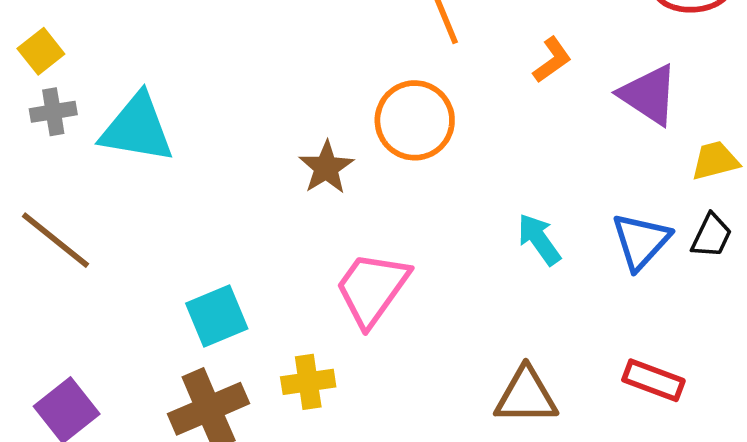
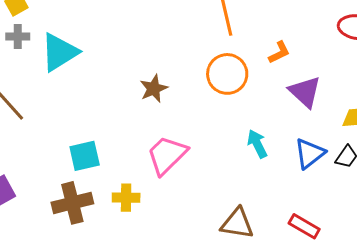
purple triangle: (649, 95) -> (305, 92), moved
orange circle: (415, 120) -> (227, 74), moved
cyan triangle: (137, 128) -> (59, 52), turned -51

